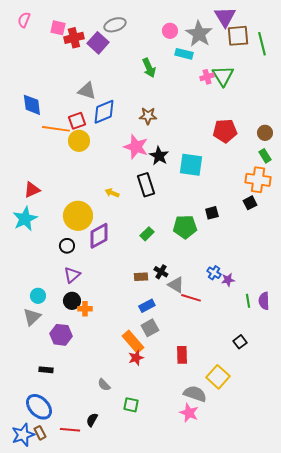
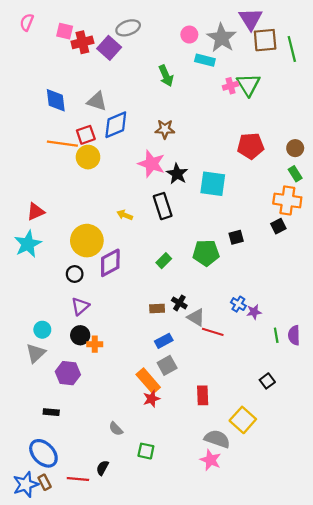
blue diamond: (32, 105) -> (56, 100), moved

